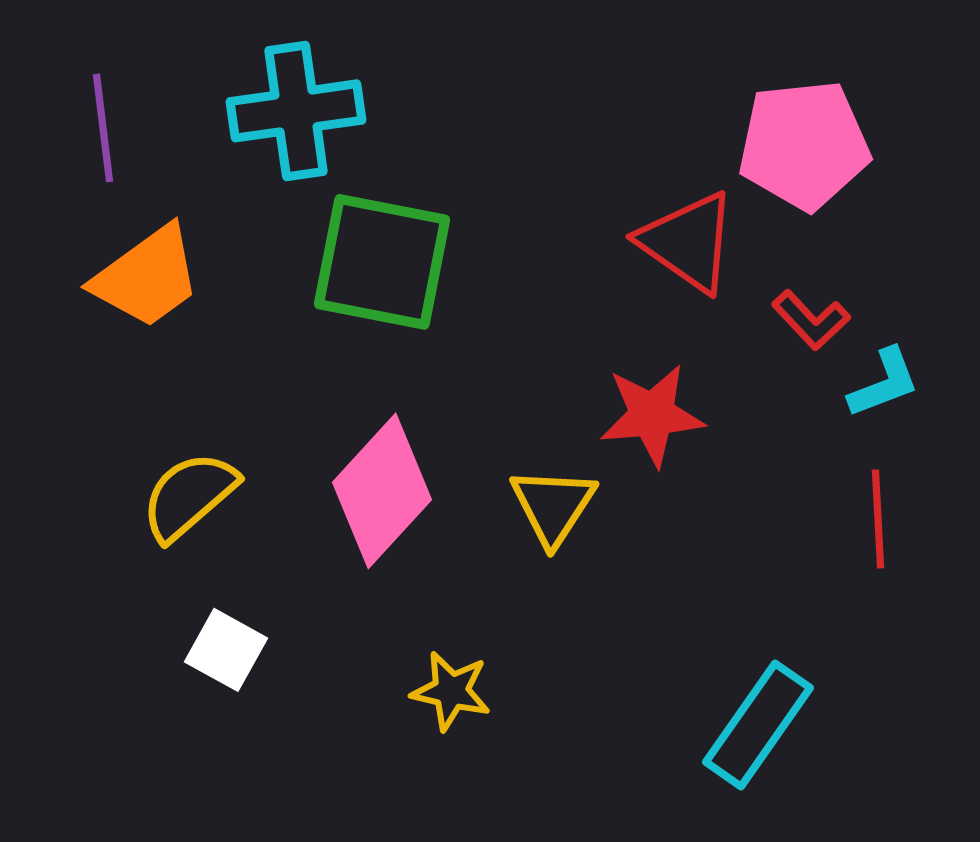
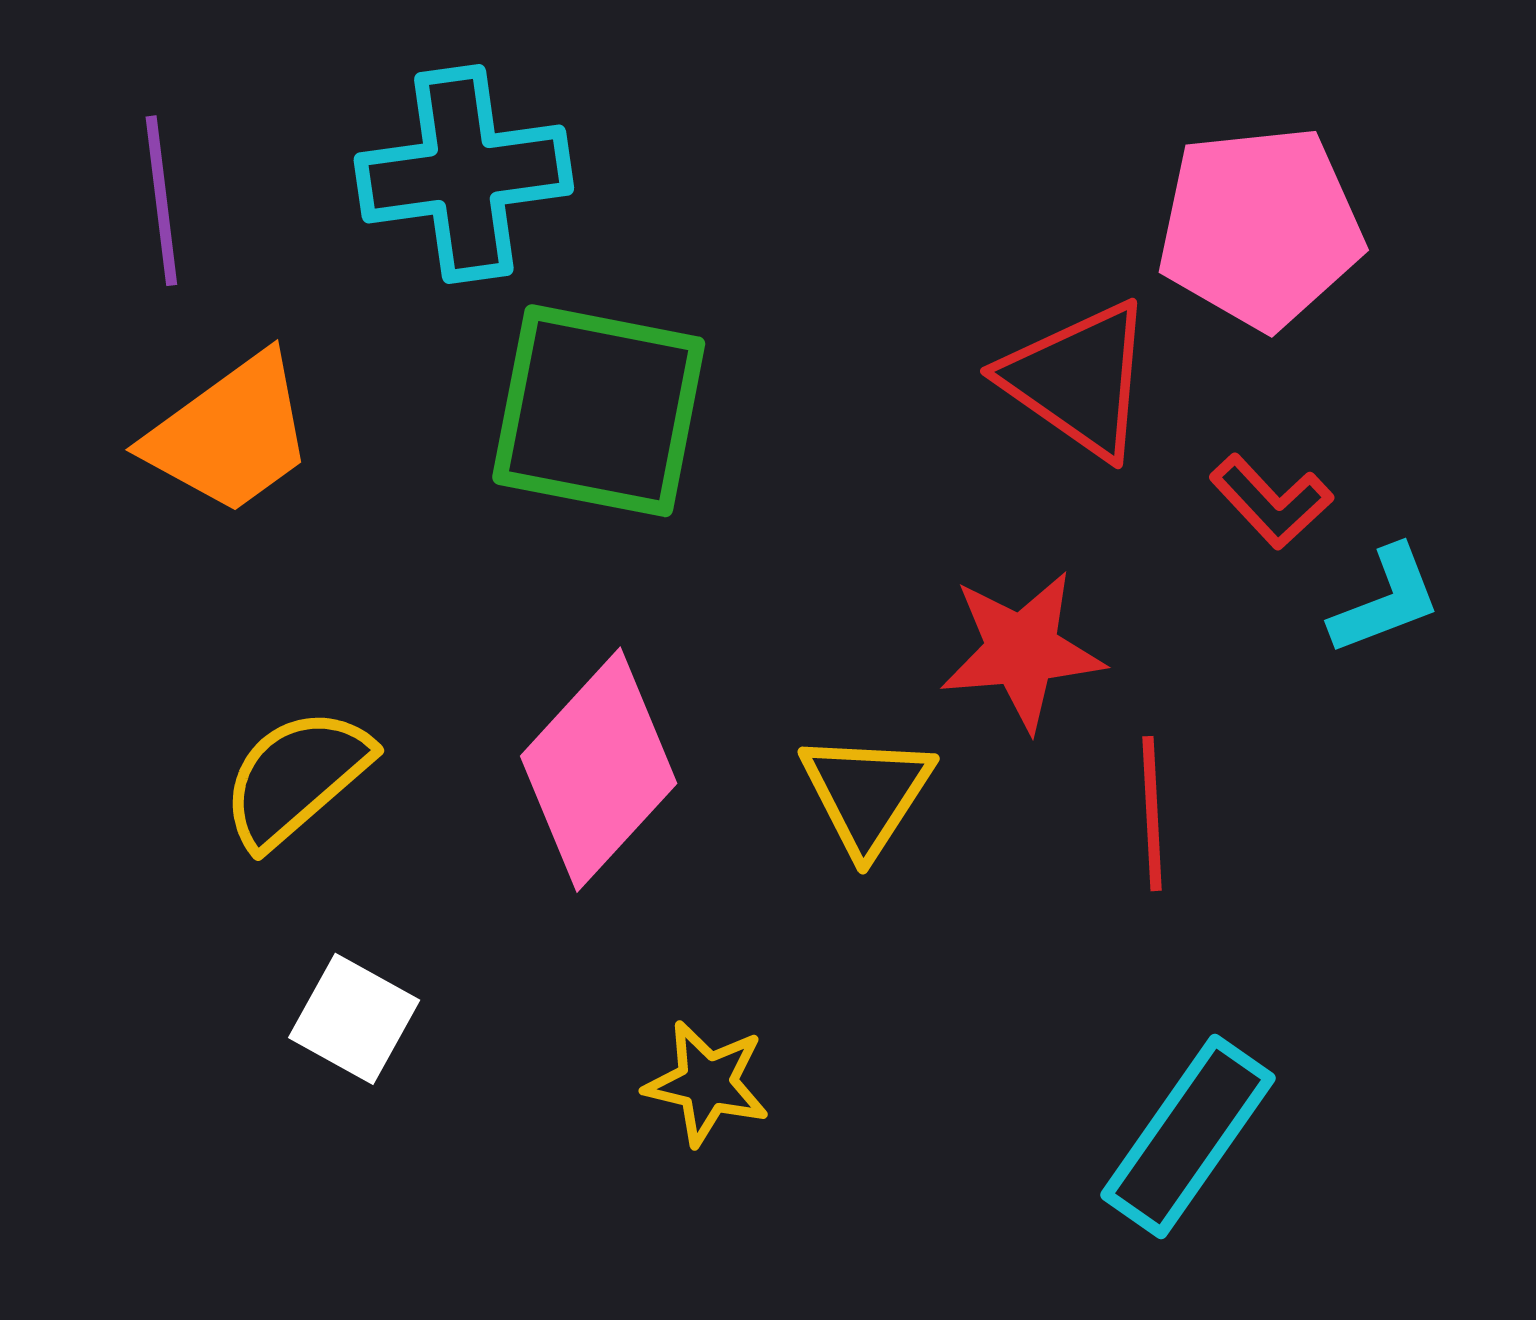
red line: (878, 519) -> (1152, 814), moved

